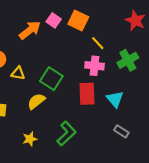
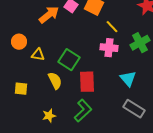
red rectangle: (87, 94) -> (87, 82), moved
yellow semicircle: (36, 101) -> (55, 81), turned 102
gray rectangle: (121, 131) -> (134, 109), size x1.5

